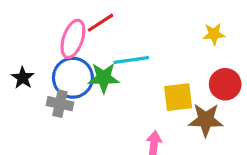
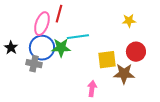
red line: (100, 23) -> (59, 14), turned -42

